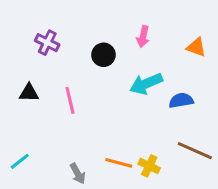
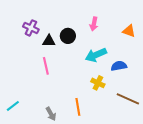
black triangle: (29, 93) -> (49, 41), moved
orange line: (119, 163) -> (78, 107), turned 66
yellow cross: (149, 166) -> (98, 83), moved

